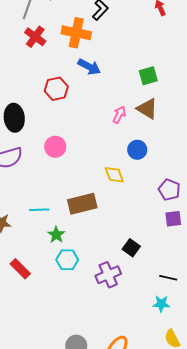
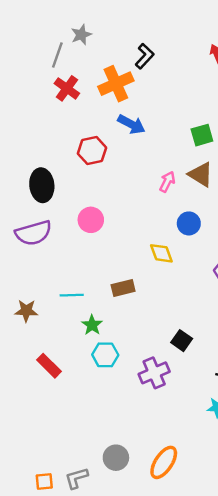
orange cross: (76, 33) -> (116, 84), turned -36
brown rectangle: (82, 204) -> (123, 288), size x0.7

